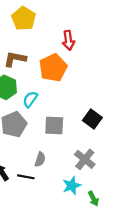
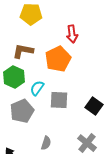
yellow pentagon: (24, 19) -> (31, 14), turned -30
gray square: (54, 126) -> (59, 100), moved

